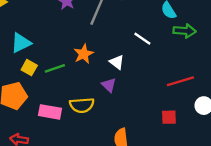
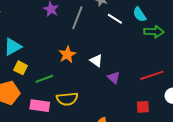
white line: (142, 39) -> (115, 19), moved
green line: (55, 68) -> (44, 79), moved
purple triangle: (109, 85) -> (114, 77), moved

